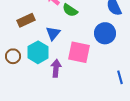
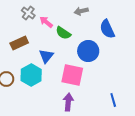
blue circle: (105, 33) -> (88, 51), moved
purple arrow: (56, 68) -> (68, 102), moved

